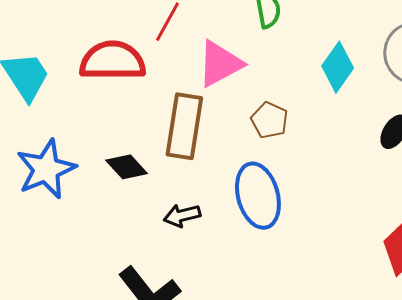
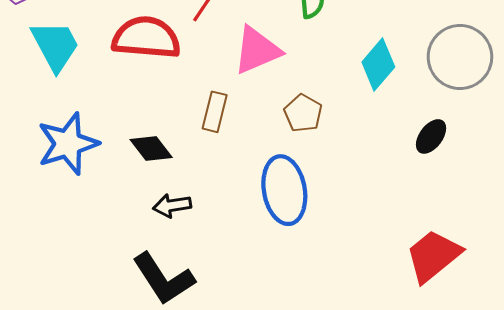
brown rectangle: (184, 126) -> (215, 112), size x0.6
black arrow: (182, 216) -> (172, 206), moved

